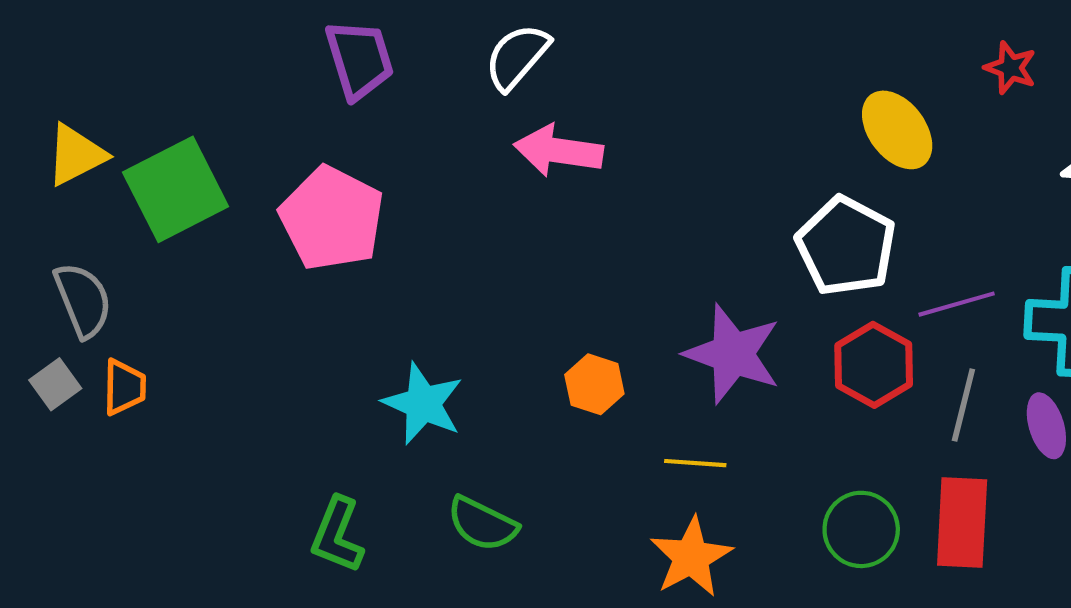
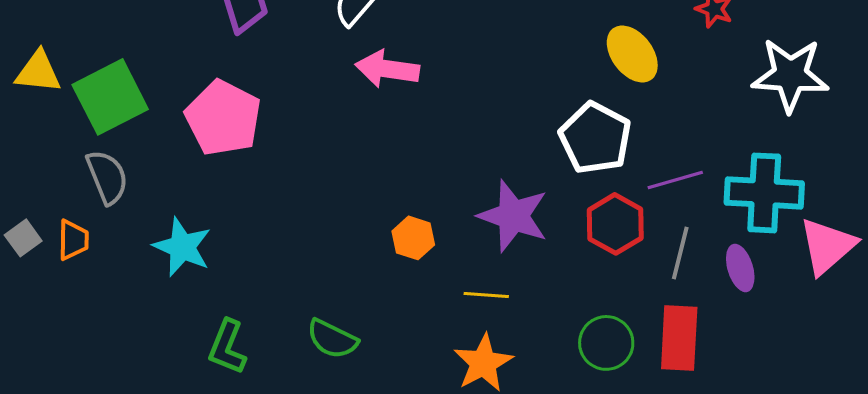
yellow triangle: (76, 155) -> (38, 72), turned 33
gray semicircle: (83, 300) -> (107, 177), moved
cyan star: (423, 404) -> (182, 247), moved

